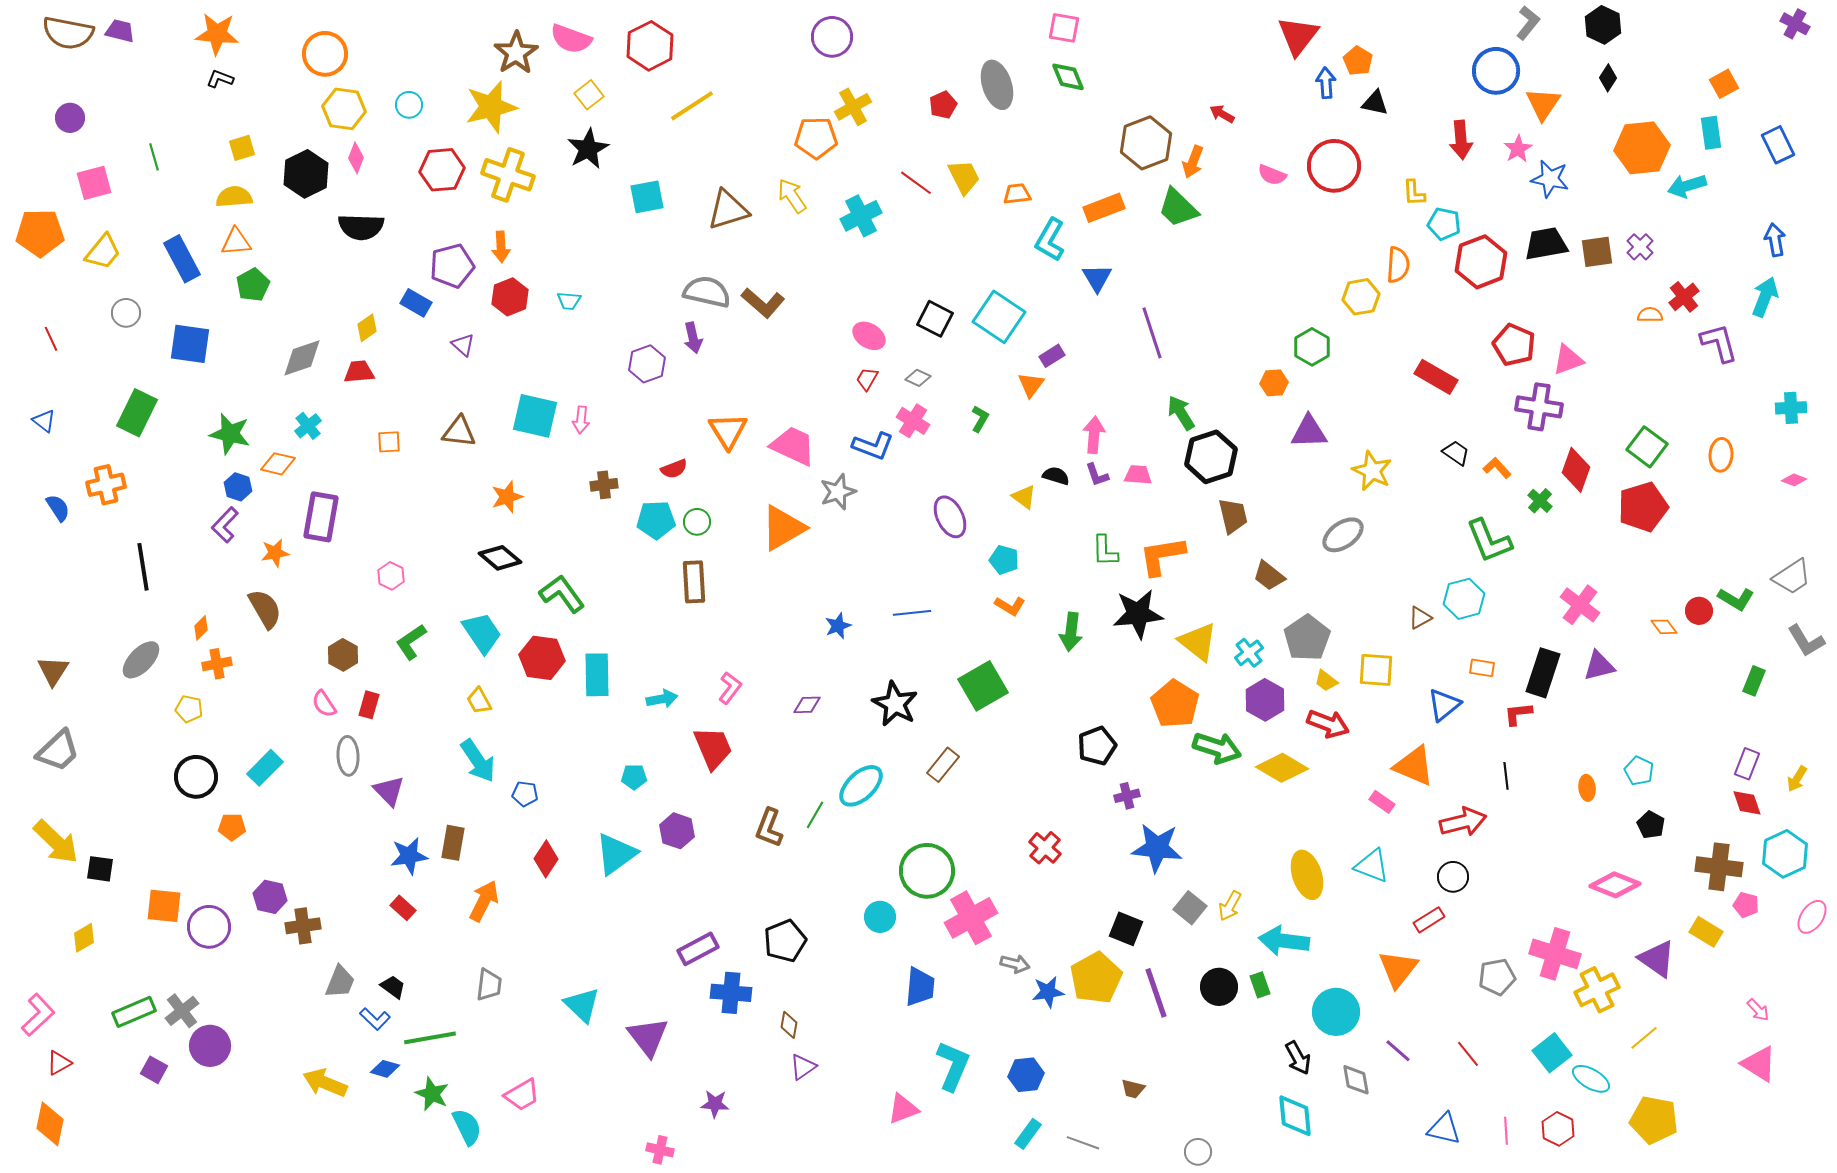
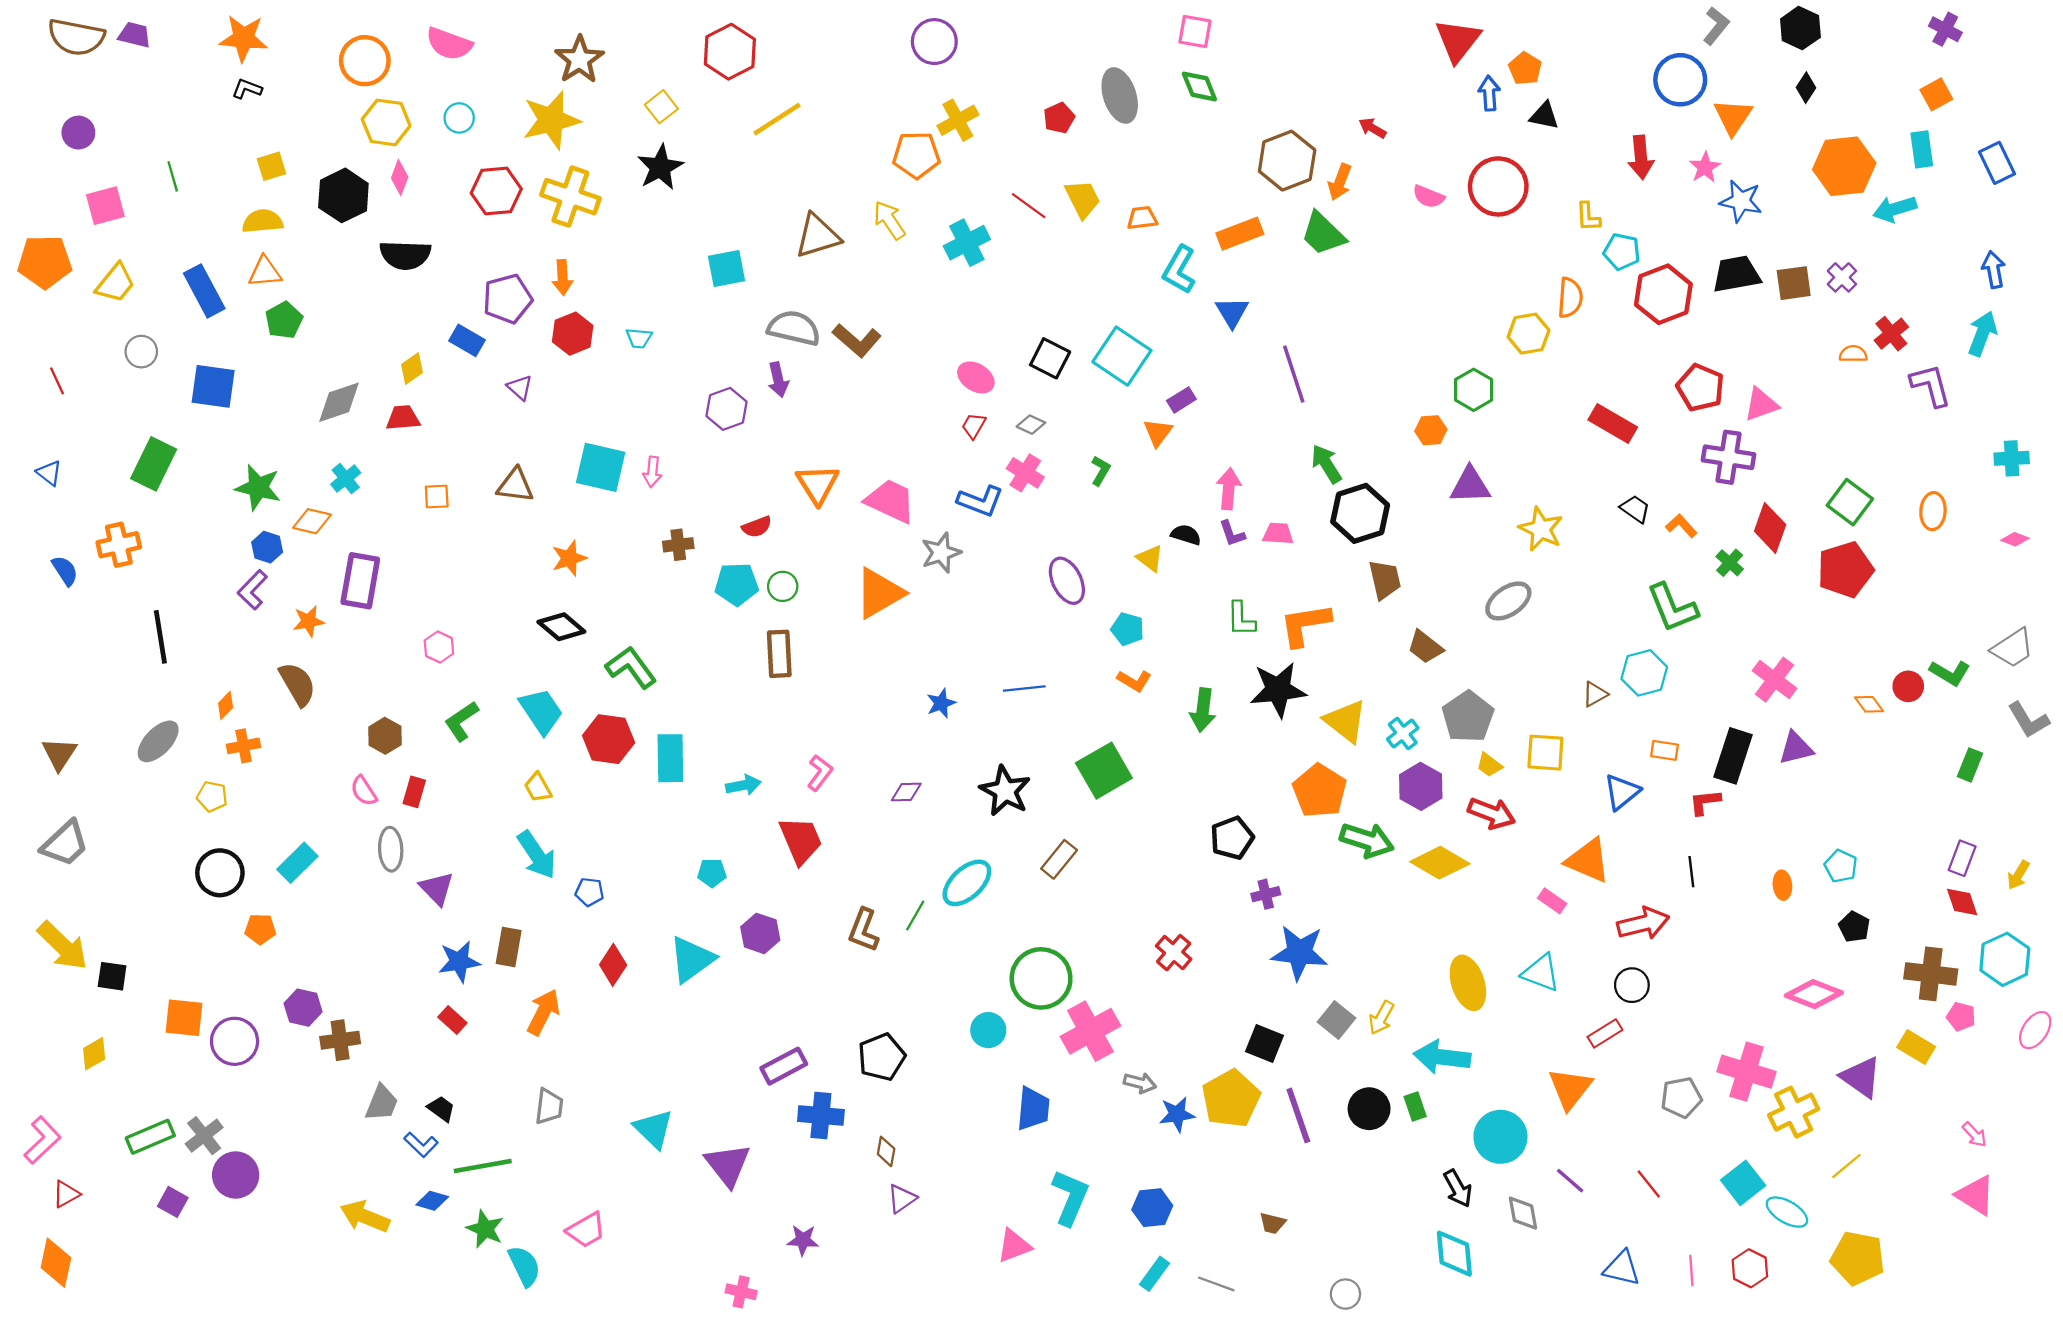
purple cross: (1795, 24) -> (1945, 29), moved
pink semicircle: (571, 39) -> (449, 44), moved
cyan square: (647, 197) -> (727, 268), moved

